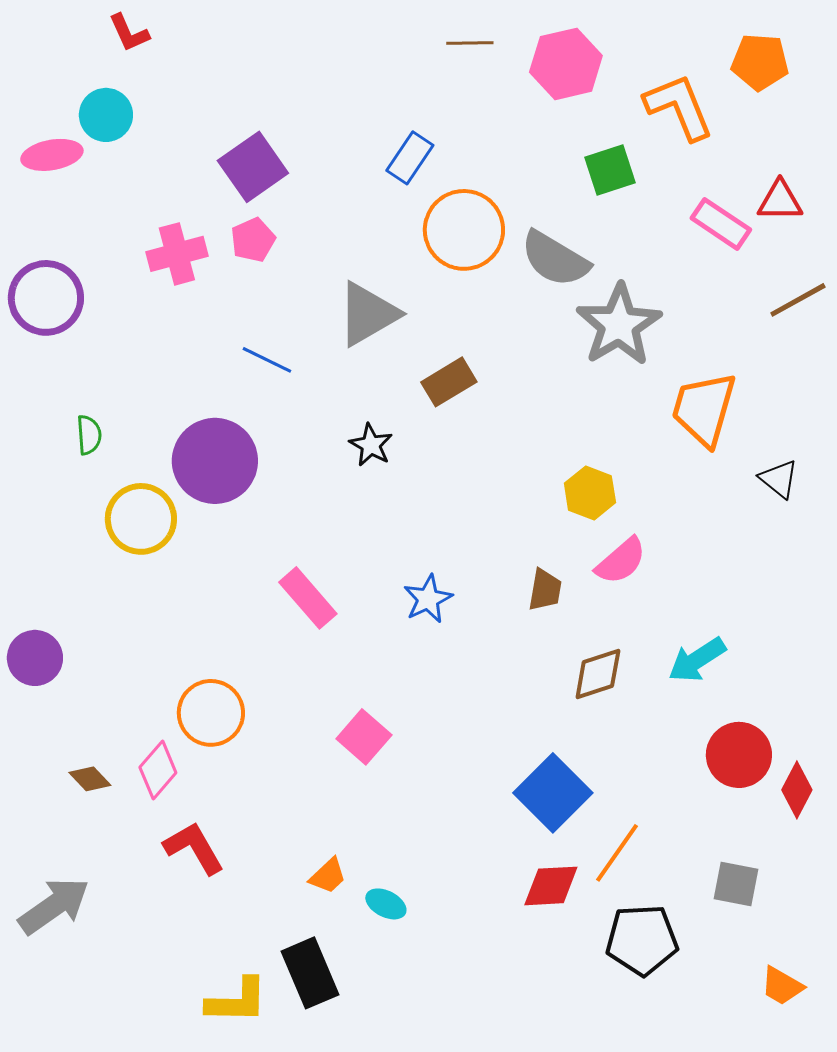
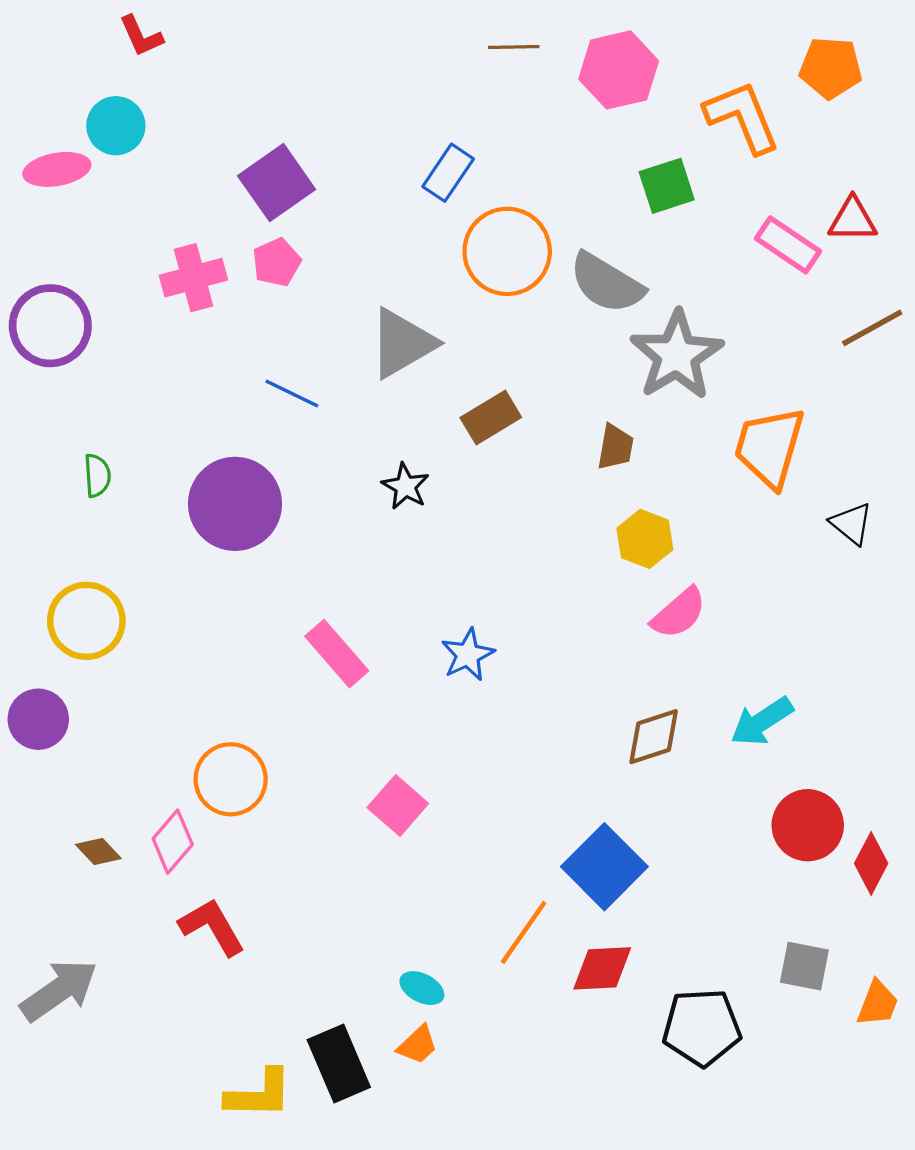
yellow circle: (141, 519) -> (86, 621), moved
brown trapezoid: (545, 590) -> (615, 447), moved
orange line: (617, 853) -> (524, 932), moved
orange trapezoid: (328, 876) -> (418, 1045), moved
orange trapezoid: (782, 986) -> (878, 1003), moved, turned -99

